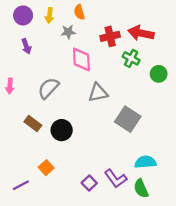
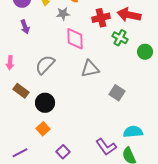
gray square: (128, 119) -> (117, 93), size x0.7
brown rectangle: (33, 123) -> (21, 91), moved
black circle: (62, 130) -> (45, 103), moved
orange square: (46, 168) -> (43, 129), moved
purple square: (89, 183) -> (63, 152), moved

